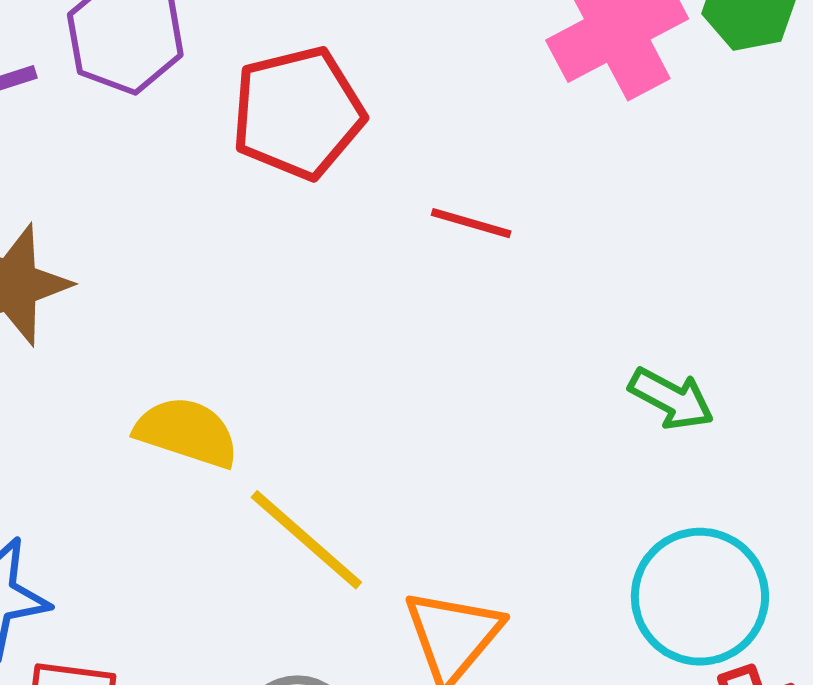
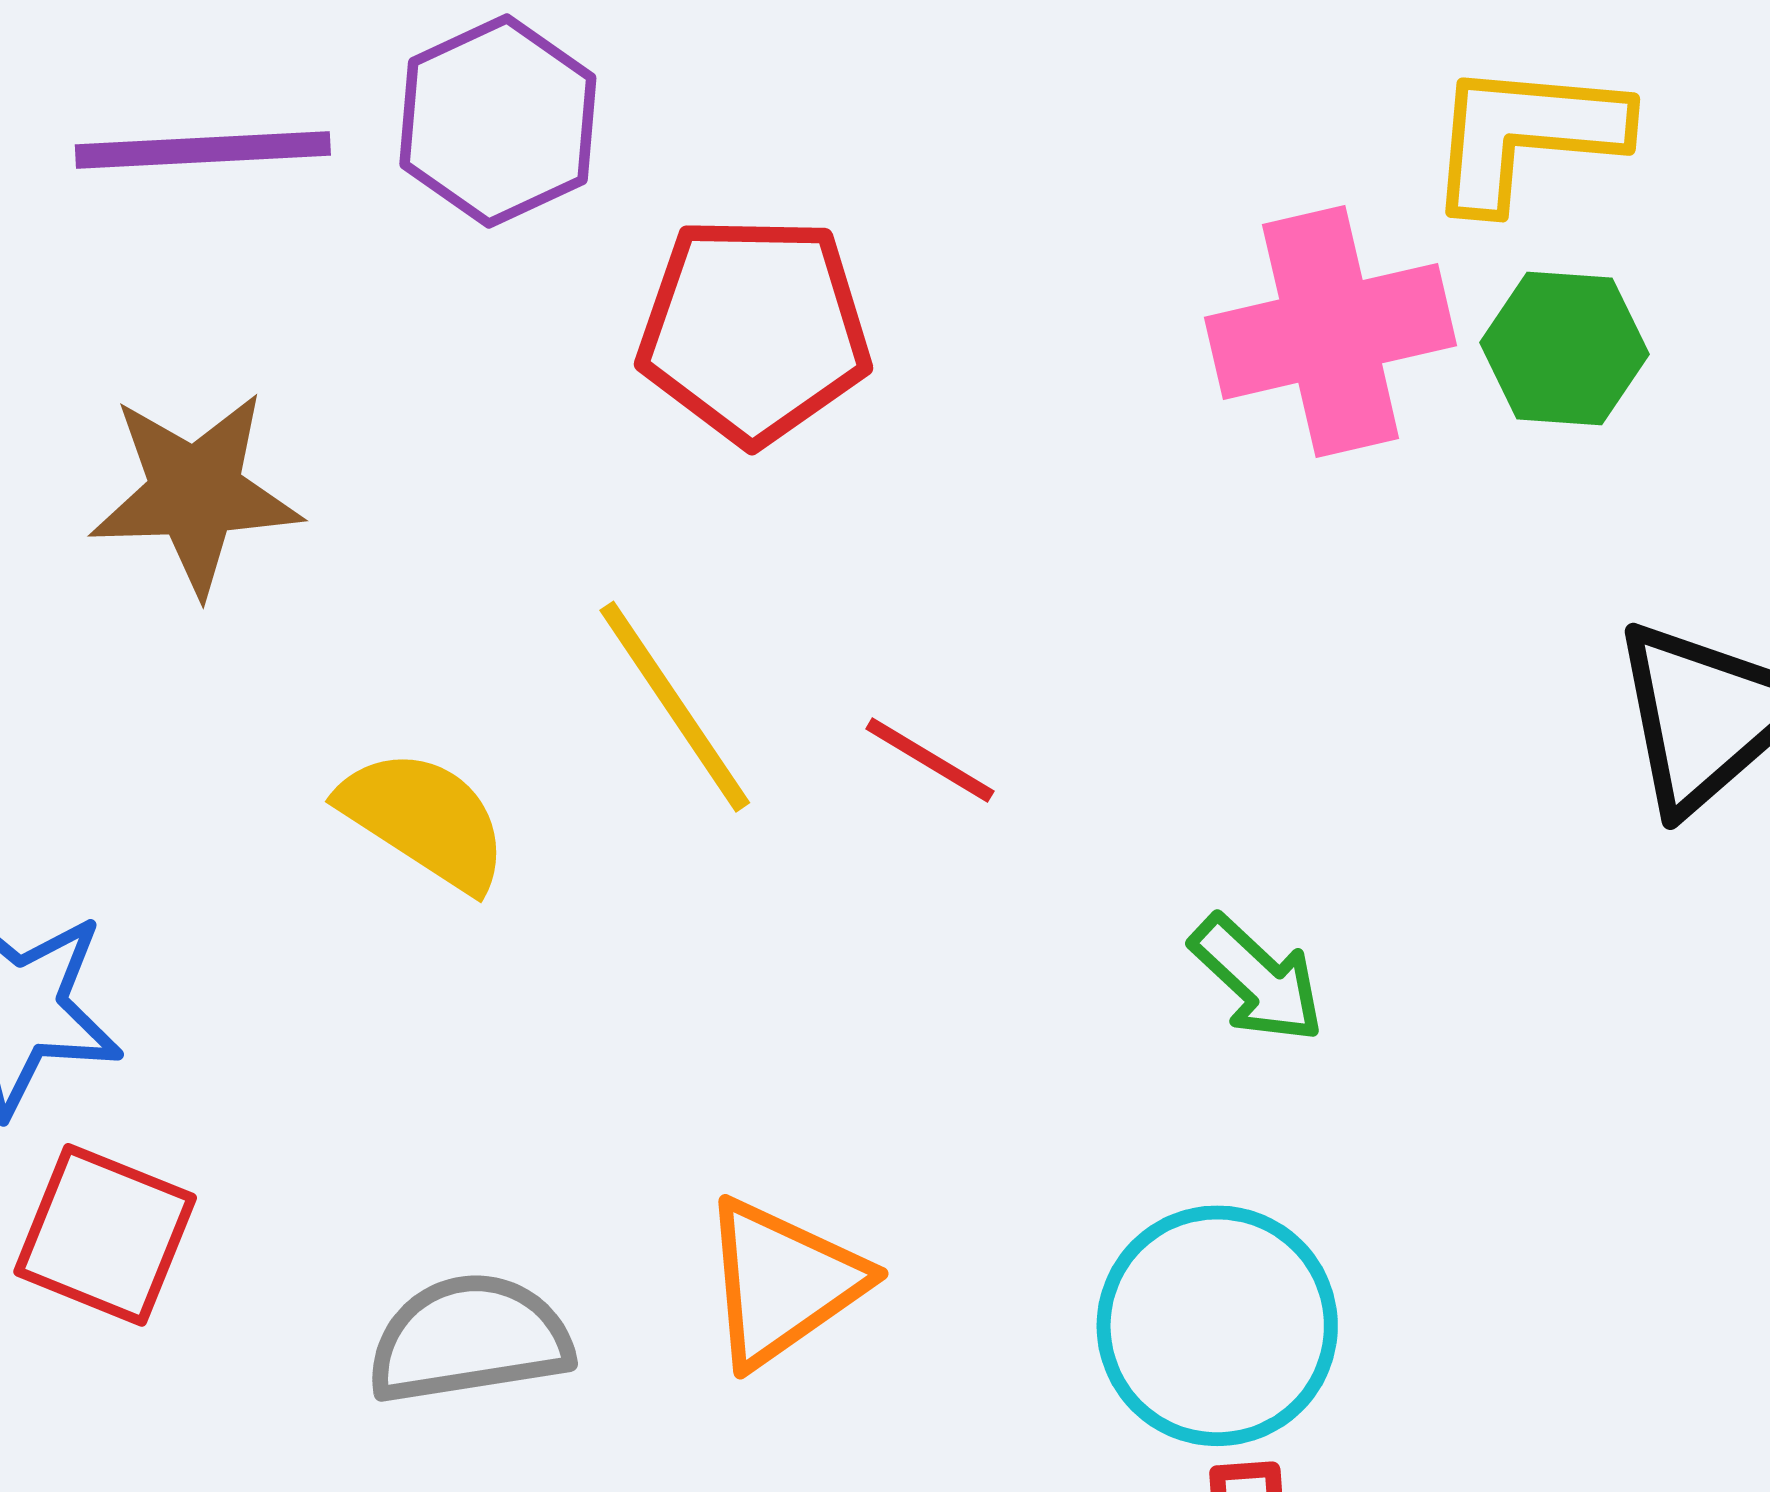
red line: (471, 223) -> (930, 760), moved
yellow line: (306, 540) -> (675, 707), moved

